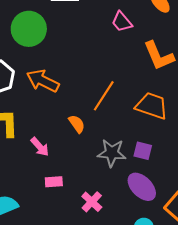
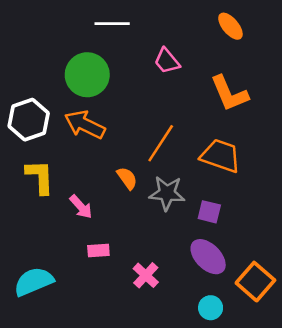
pink trapezoid: (122, 22) -> (167, 61), moved
green circle: (29, 29) -> (87, 75), moved
gray star: (112, 153) -> (167, 193), moved

